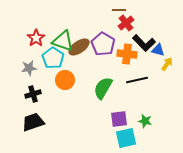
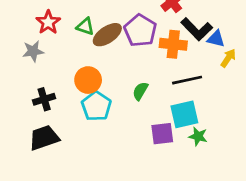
green triangle: (63, 41) -> (85, 26), size x0.6
cyan pentagon: (53, 58) -> (96, 106), moved
gray star: (29, 68) -> (33, 51), moved
green semicircle: (103, 88) -> (140, 91), size x0.6
cyan square: (126, 138) -> (184, 114), moved

